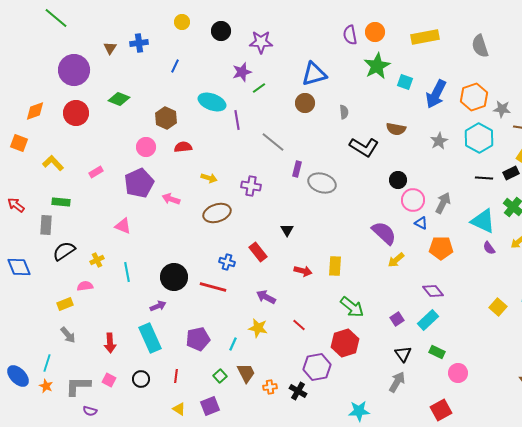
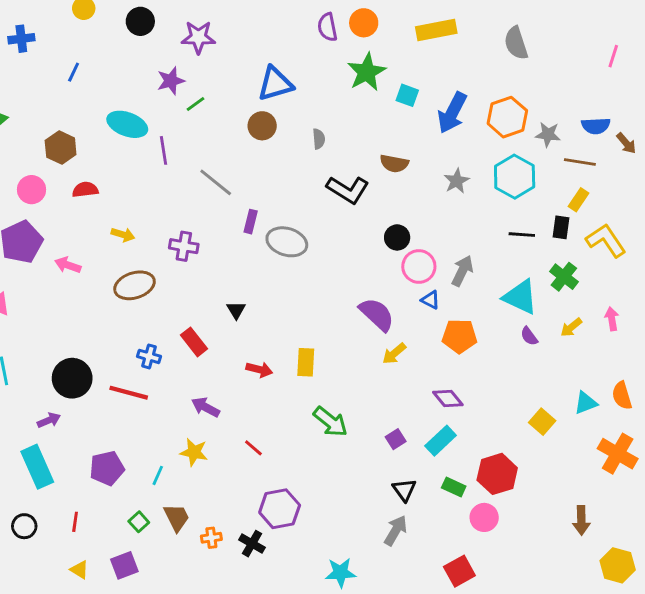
black rectangle: (511, 173) -> (561, 227), turned -56
red hexagon: (345, 343) -> (497, 474), moved

